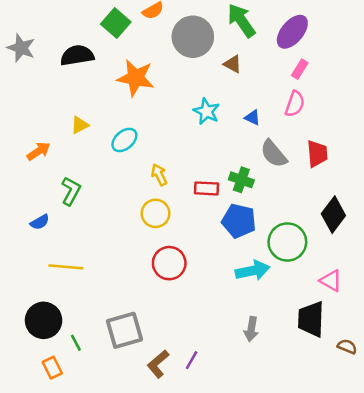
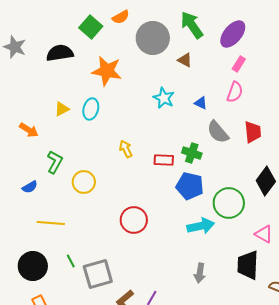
cyan ellipse: (124, 140) -> (91, 109), moved, turned -35
orange arrow: (39, 151) -> (29, 130), turned 66
yellow circle: (156, 213) -> (84, 182), moved
green line: (76, 343) -> (71, 261), moved

